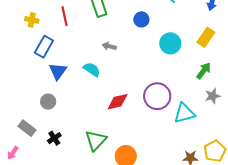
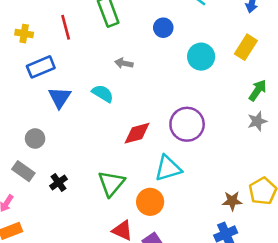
blue rectangle: (44, 47) -> (41, 67), turned 40
green arrow: (204, 71) -> (258, 90), moved
gray circle: (48, 102) -> (35, 139), moved
cyan triangle: (184, 113) -> (168, 168), moved

